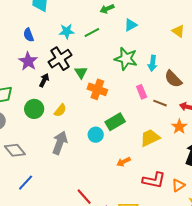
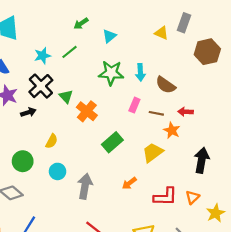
black arrow: (44, 80) -> (28, 112), turned 56
orange cross: (97, 89) -> (87, 111), turned 30
pink rectangle: (142, 92) -> (134, 105), turned 56
green circle: (34, 109) -> (23, 161), moved
orange star: (179, 127) -> (172, 130), moved
cyan circle: (96, 135) -> (58, 171), moved
gray arrow: (60, 143) -> (85, 186), moved

